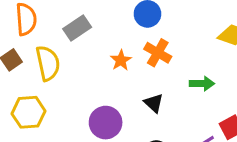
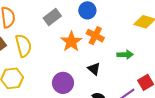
gray rectangle: (77, 28) -> (52, 17), moved
orange star: (121, 60) -> (71, 42), size x1.5

